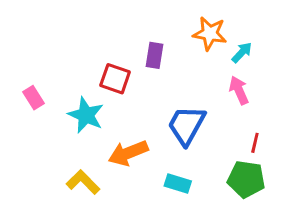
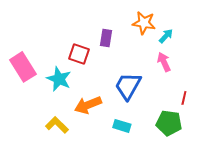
pink rectangle: (34, 98) -> (23, 67), size x1.8
red line: (255, 143) -> (184, 98), moved

